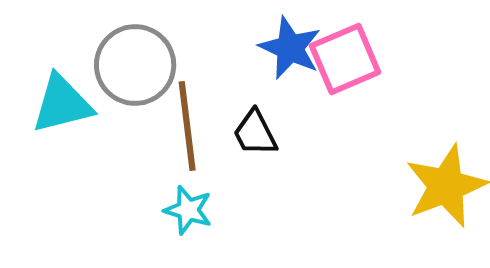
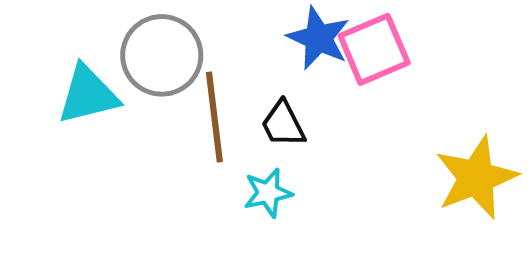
cyan star: (188, 210) -> (268, 193), moved, turned -30

